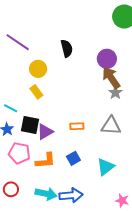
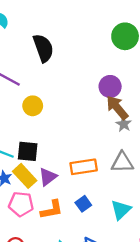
black semicircle: (67, 48) -> (43, 48), moved, size x1.4
yellow rectangle: (36, 92) -> (25, 176), moved, size x1.5
black square: (30, 125) -> (28, 151), moved
orange rectangle: (77, 126) -> (84, 167), size x1.6

